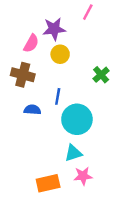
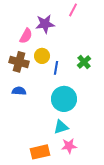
yellow circle: (60, 54) -> (42, 56), moved
blue line: (58, 96) -> (56, 68), moved
blue semicircle: (32, 110) -> (19, 91), moved

